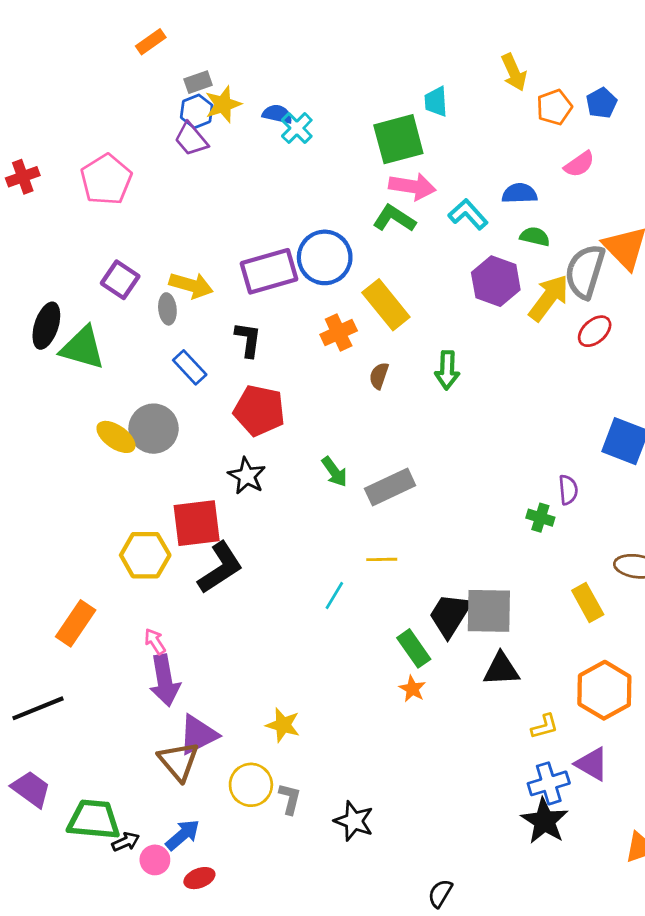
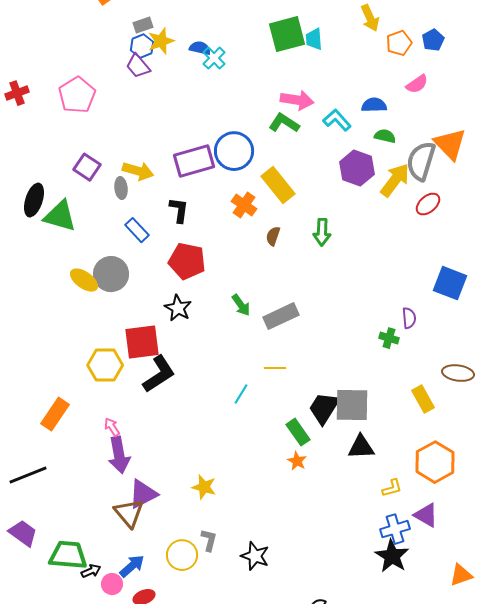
green square: (398, 139) -> (287, 34), moved
orange cross: (339, 333) -> (244, 205), turned -30
yellow circle: (251, 785) -> (182, 555), moved

